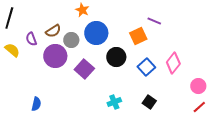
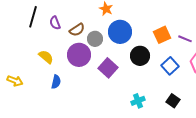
purple line: (154, 21) -> (185, 39), moved
purple semicircle: (31, 39) -> (55, 23), moved
yellow semicircle: (12, 50) -> (46, 57), moved
blue semicircle: (36, 104) -> (56, 82), moved

